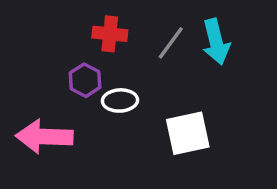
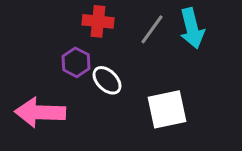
white ellipse: (120, 100) -> (107, 80), turned 48

